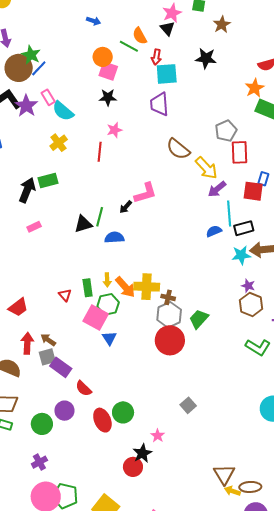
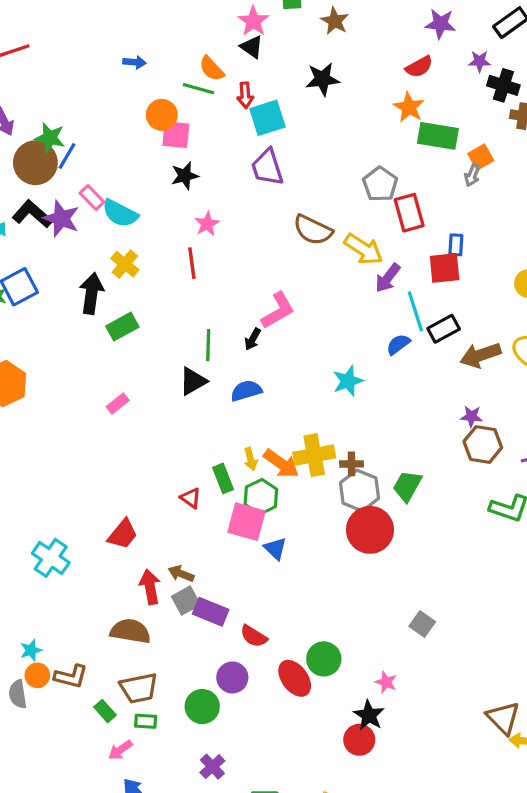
black arrow: (27, 190) -> (92, 293), moved
green line: (100, 217) -> (208, 345), moved
cyan star: (241, 255) -> (348, 381), moved

